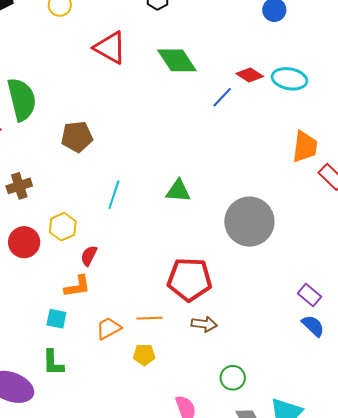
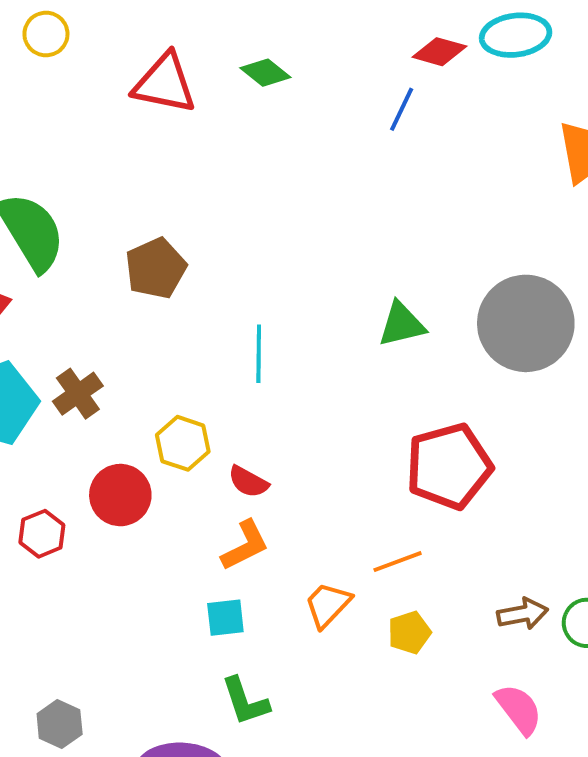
green diamond: (177, 60) -> (265, 73), moved, size x0.6
green triangle: (178, 191) -> (402, 324), moved
red semicircle: (89, 256) -> (248, 482), turned -70
brown arrow: (204, 324) -> (523, 614), moved

